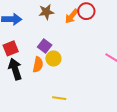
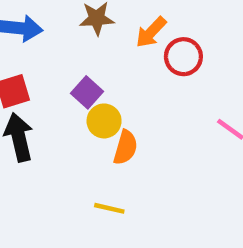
red circle: (86, 11) -> (183, 57), moved
orange semicircle: (38, 65) -> (125, 147), moved

